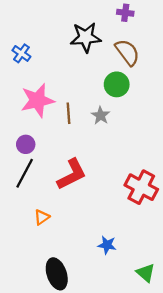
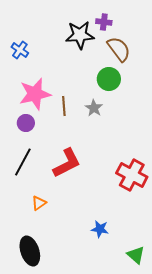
purple cross: (125, 13) -> (104, 22), moved
purple circle: (26, 144) -> (26, 123), moved
black ellipse: (57, 274) -> (30, 251), moved

